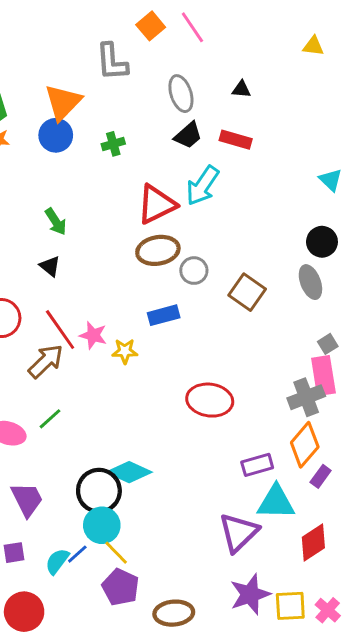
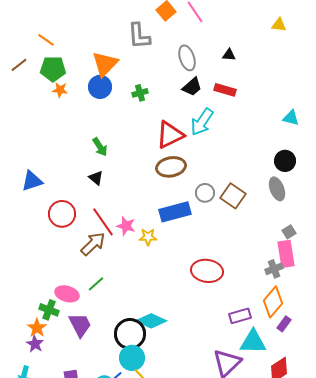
cyan triangle: (331, 180) -> (291, 118), turned -30
gray circle: (194, 271) -> (205, 193), moved
blue rectangle: (164, 315) -> (175, 212), size x1.4
gray cross: (306, 397) -> (274, 269), size x0.7
purple trapezoid: (27, 499) -> (80, 325), moved

